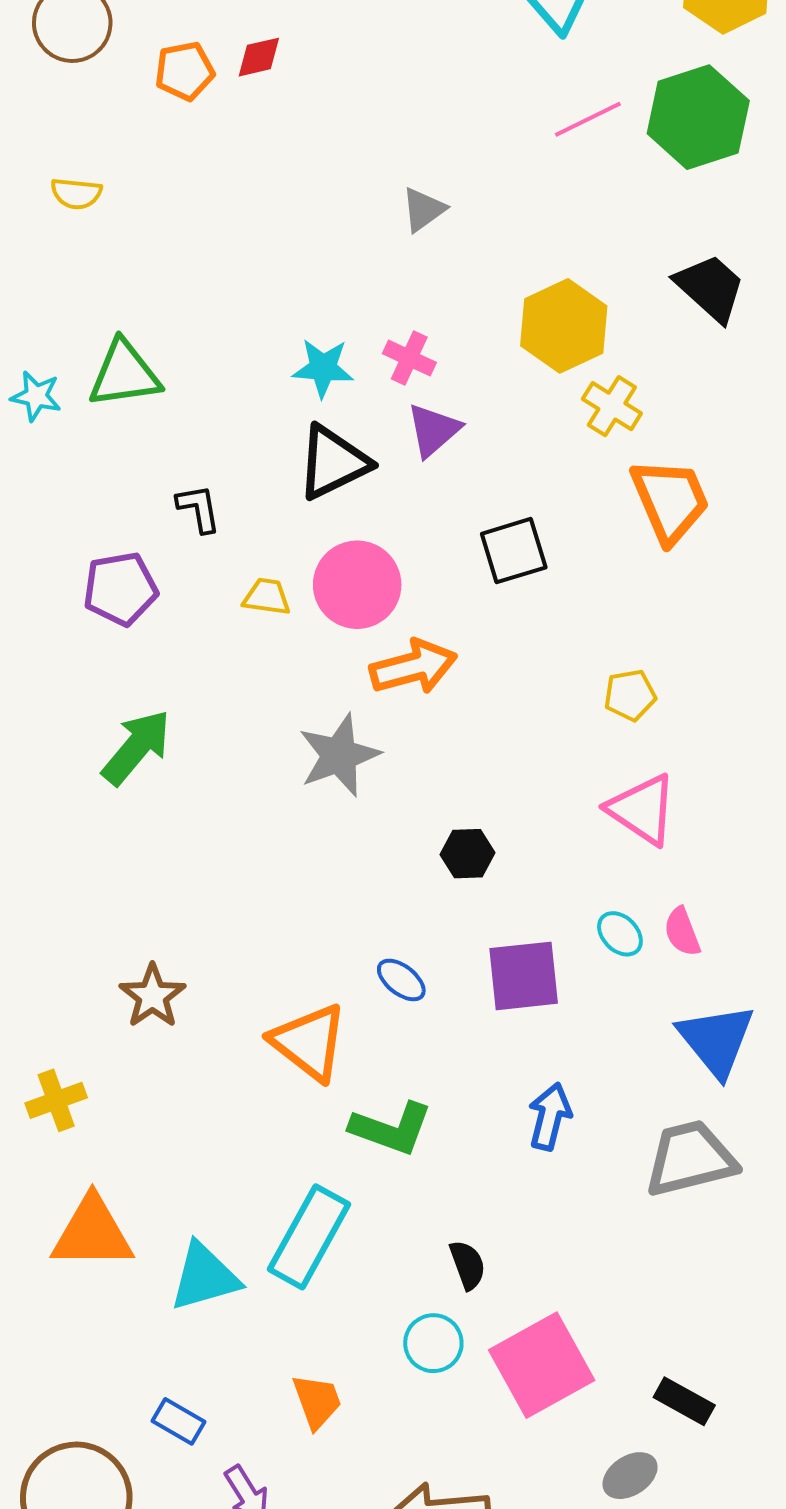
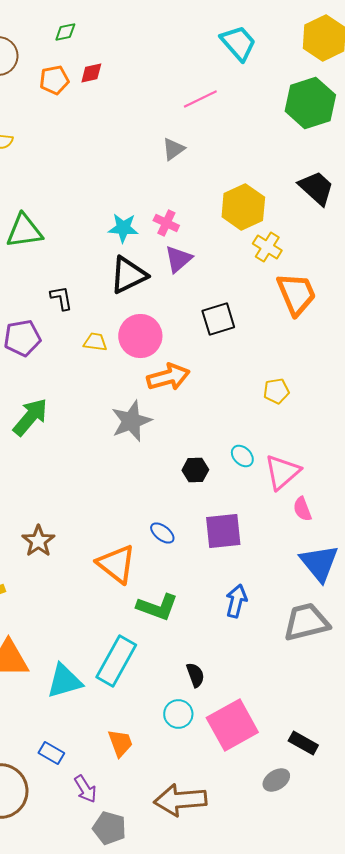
pink line: (588, 119) -> (200, 99), moved
pink triangle: (642, 809) -> (282, 472), moved, turned 45
cyan ellipse: (620, 934) -> (242, 456), moved

